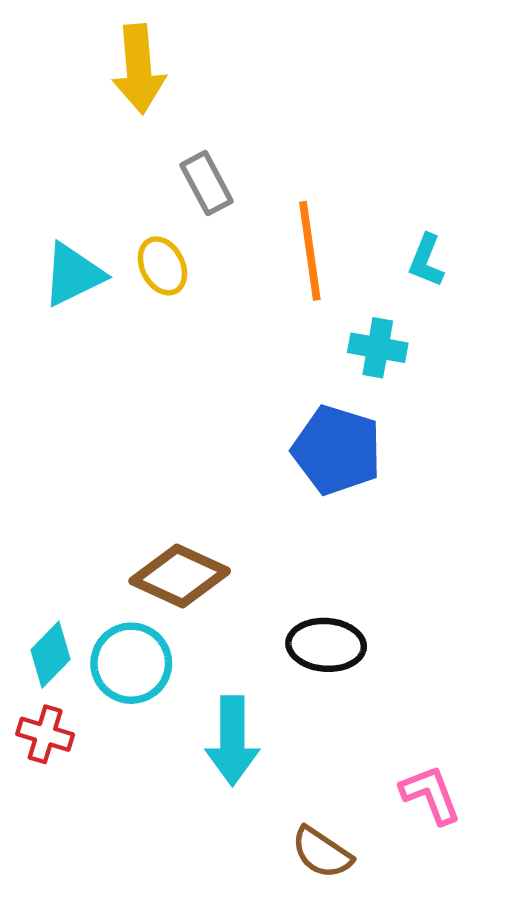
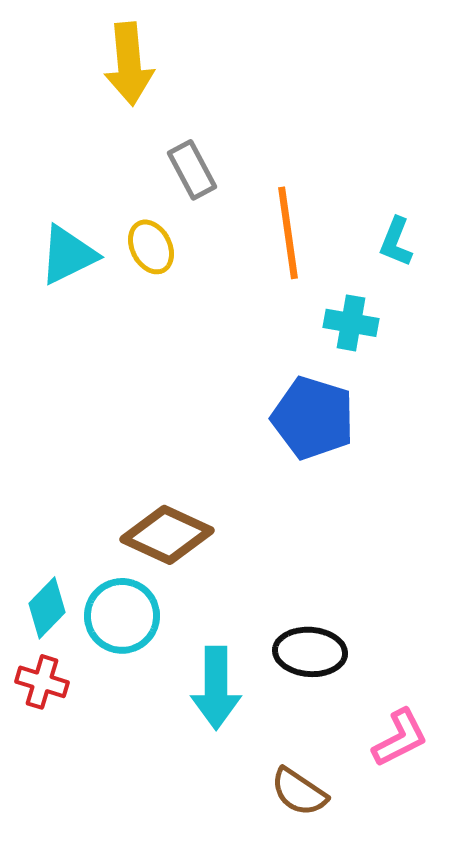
black ellipse: (326, 645) -> (310, 652), moved
pink L-shape: (431, 795) -> (400, 738), turned 84

